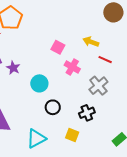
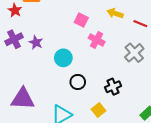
red line: (105, 60) -> (140, 24), moved
gray cross: (98, 86) -> (134, 53), moved
yellow square: (72, 135) -> (99, 110), turned 32

